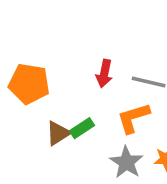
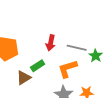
green rectangle: (82, 128) -> (38, 66), moved

